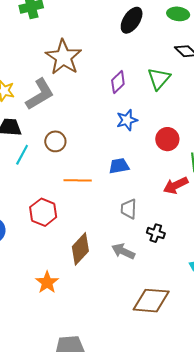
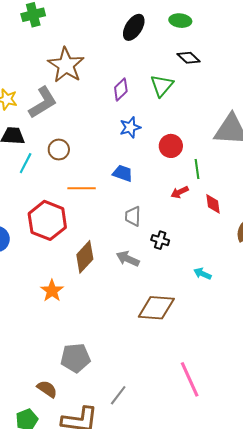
blue trapezoid: (119, 166) -> (123, 173), turned 30
red arrow: (176, 185) -> (180, 192), size x0.7
red hexagon: (43, 212) -> (47, 220), size x1.4

